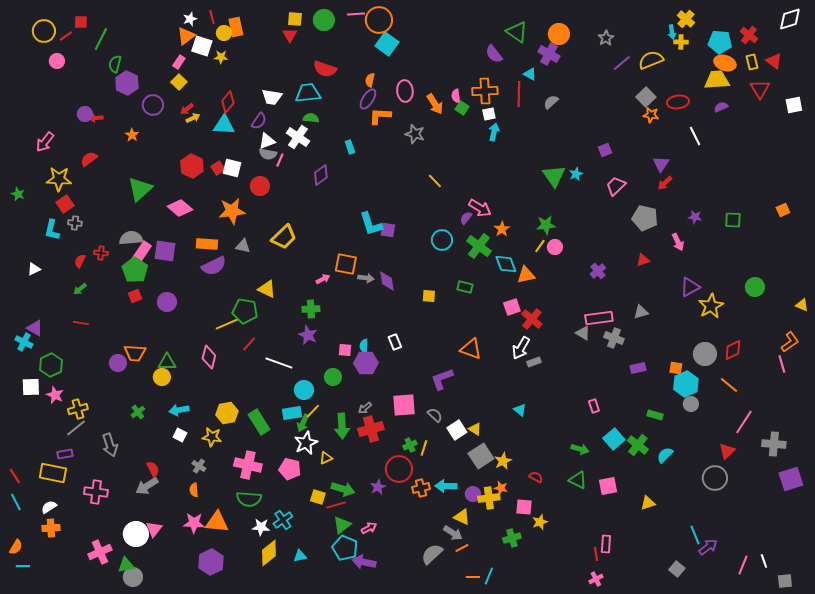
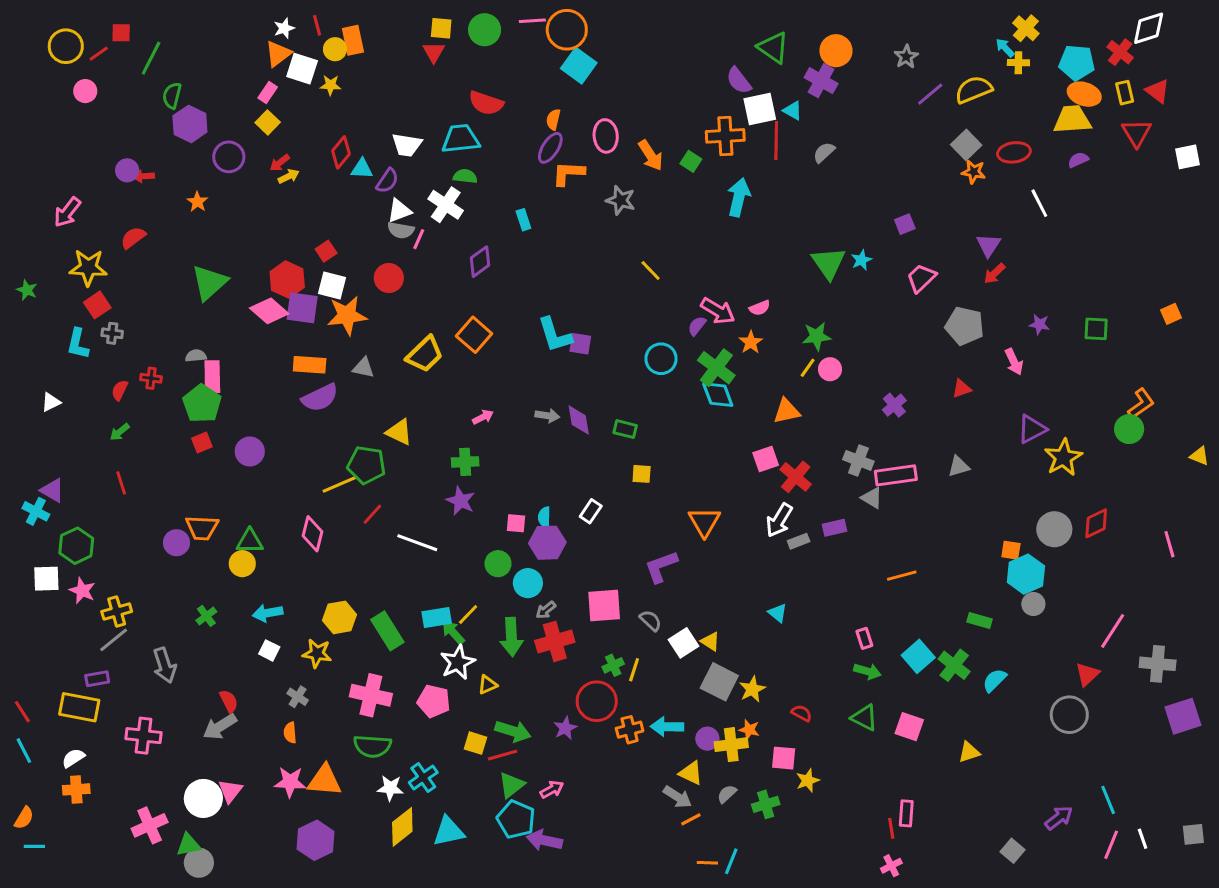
white diamond: (790, 19) -> (1149, 28), moved
cyan arrow: (672, 32) -> (1005, 48), turned 144
pink semicircle: (456, 96) -> (760, 308), moved, turned -104
white square: (489, 114) -> (760, 109), moved, size x1.6
cyan triangle: (224, 125) -> (362, 169), moved, size x0.7
cyan arrow: (494, 132) -> (739, 197), size x1.4
red hexagon: (192, 166) -> (287, 279), moved
white square: (232, 168) -> (332, 285), moved
gray semicircle: (131, 238) -> (196, 356), size x0.6
purple square: (165, 251) -> (302, 308), moved
pink rectangle: (142, 252) -> (212, 377), turned -35
orange square: (346, 264) -> (474, 335), moved, turned 30
cyan diamond: (506, 264) -> (718, 395), moved
green rectangle: (465, 287) -> (625, 429), moved
yellow square: (429, 296) -> (642, 474), moved
red line: (81, 323) -> (121, 483), turned 63
gray cross: (614, 338) -> (858, 460), moved
white rectangle: (395, 342) -> (591, 511), turned 56
orange L-shape: (790, 342) -> (1141, 404), moved
orange triangle: (471, 349) -> (704, 522), turned 40
purple rectangle: (638, 368) -> (834, 528), moved
orange line: (729, 385) -> (902, 576), moved, turned -54
cyan circle: (304, 390) -> (528, 583), moved
pink rectangle: (594, 406) -> (864, 638), moved
green arrow: (303, 423) -> (453, 632), turned 114
gray square: (481, 456) -> (719, 682), turned -30
pink square: (608, 486) -> (909, 727), turned 30
cyan line: (695, 535) -> (1108, 800), moved
gray semicircle: (432, 554) -> (727, 794), moved, size x0.6
cyan triangle: (300, 556) -> (449, 831), size x1.6
gray square: (785, 581) -> (1193, 834), moved

